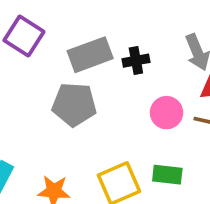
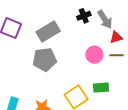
black cross: (136, 61) -> (84, 16), moved

